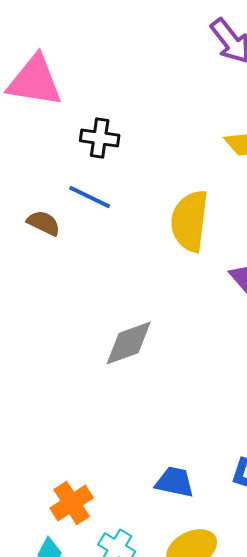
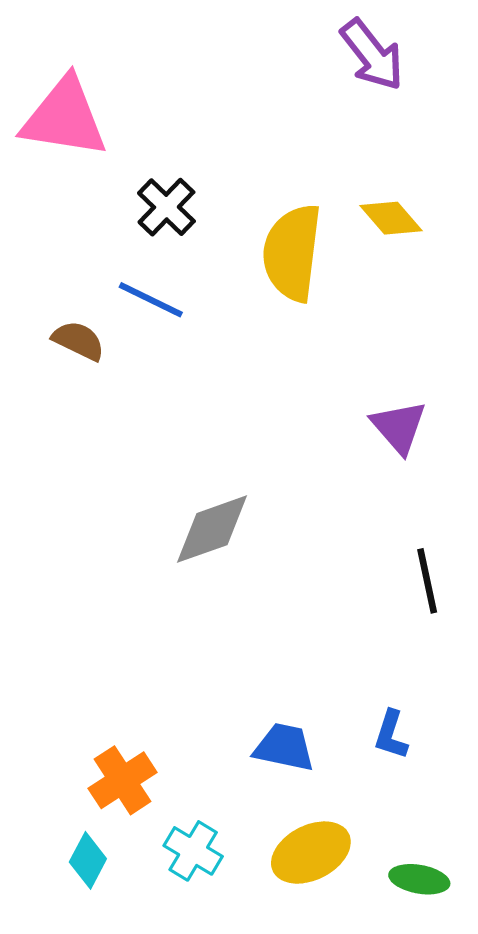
black cross: (100, 138) -> (166, 207), turned 36
yellow semicircle: (190, 221) -> (292, 253), moved

